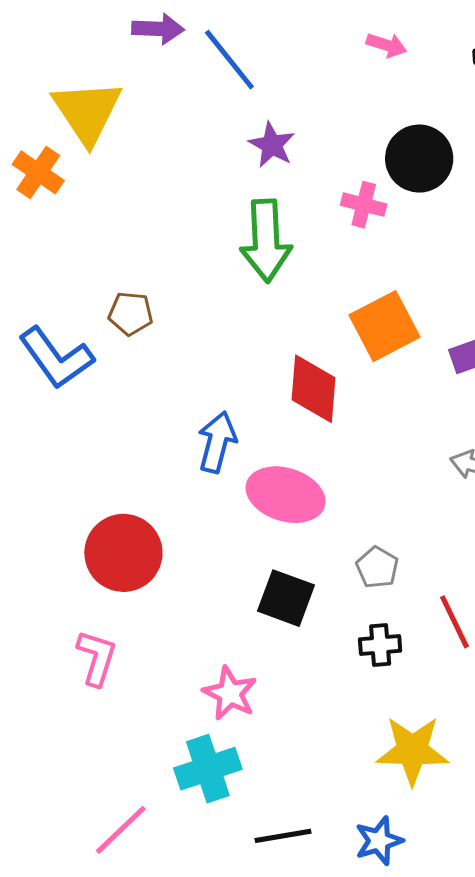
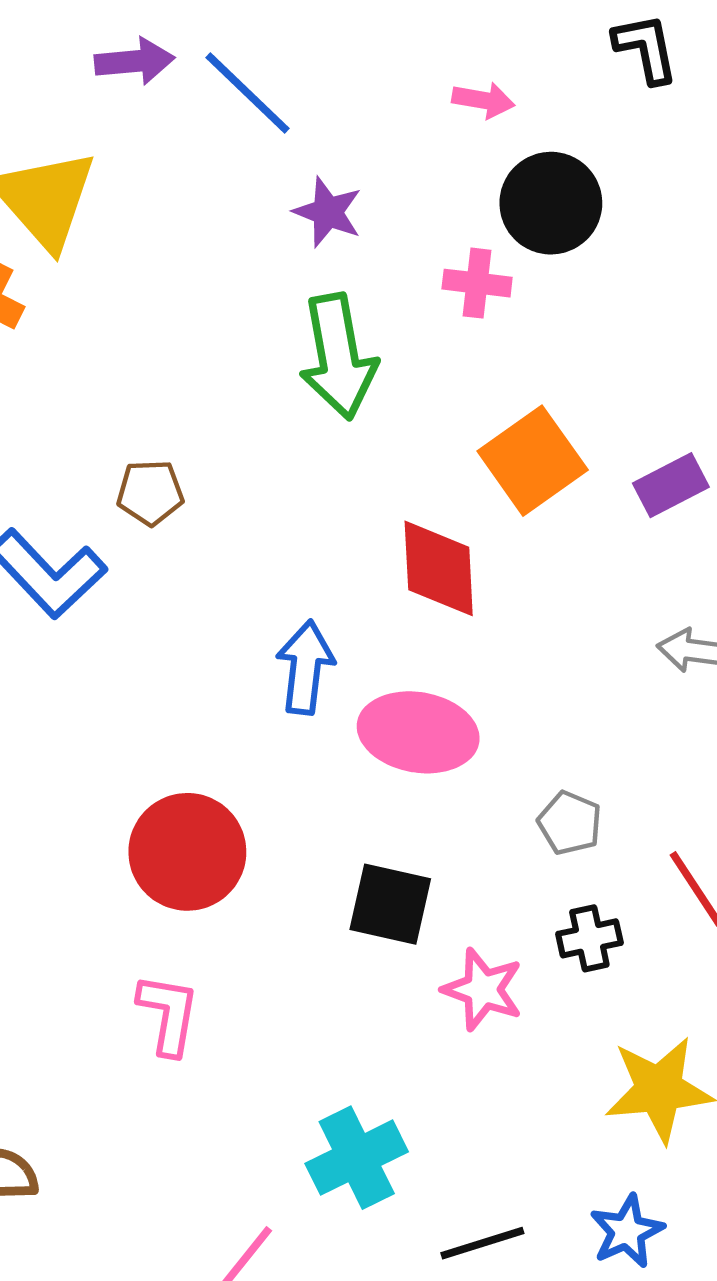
pink arrow: (386, 45) -> (483, 100), moved
black square: (286, 598) -> (390, 904), moved
pink star: (230, 693) -> (483, 989), moved

